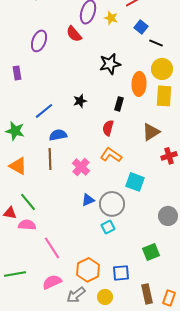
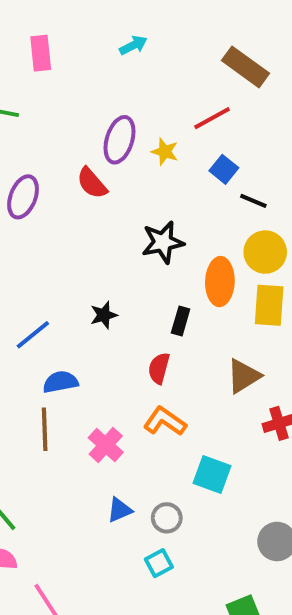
gray circle: (112, 204) -> (167, 518), size x0.6

